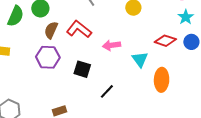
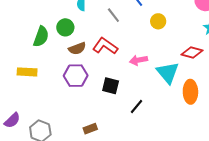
brown semicircle: (51, 30) -> (77, 48), turned -132
cyan triangle: (140, 59) -> (168, 73), size x1.4

